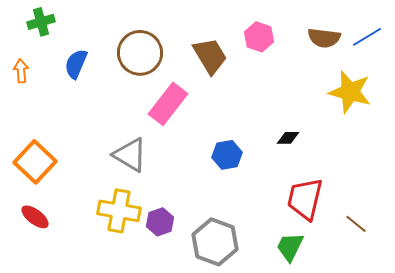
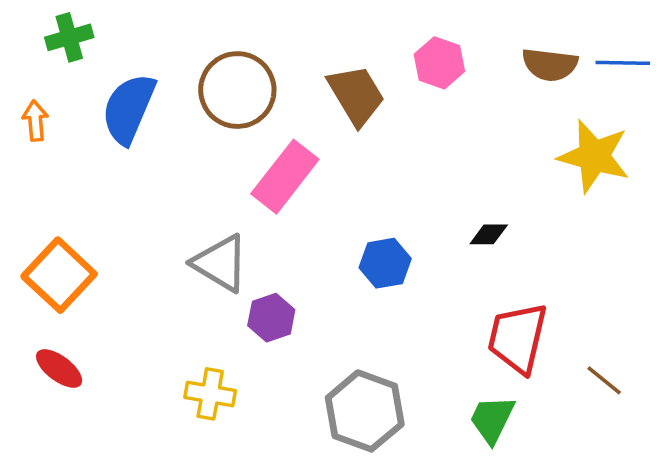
blue line: (367, 37) -> (623, 63), turned 32
blue semicircle: (76, 64) -> (129, 109), size x1.4
yellow cross: (119, 211) -> (210, 394), moved, size x0.7
purple hexagon: (160, 222) -> (271, 318), moved

